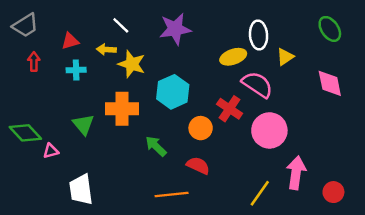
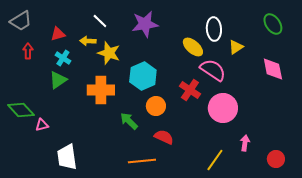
yellow ellipse: (233, 57) -> (193, 47), turned 60
cyan cross: (76, 70) -> (63, 58), turned 35
green triangle: (83, 124) -> (58, 80), moved, turned 36
orange circle: (201, 128) -> (156, 106), moved
pink arrow: (296, 173) -> (245, 143), size x0.6

